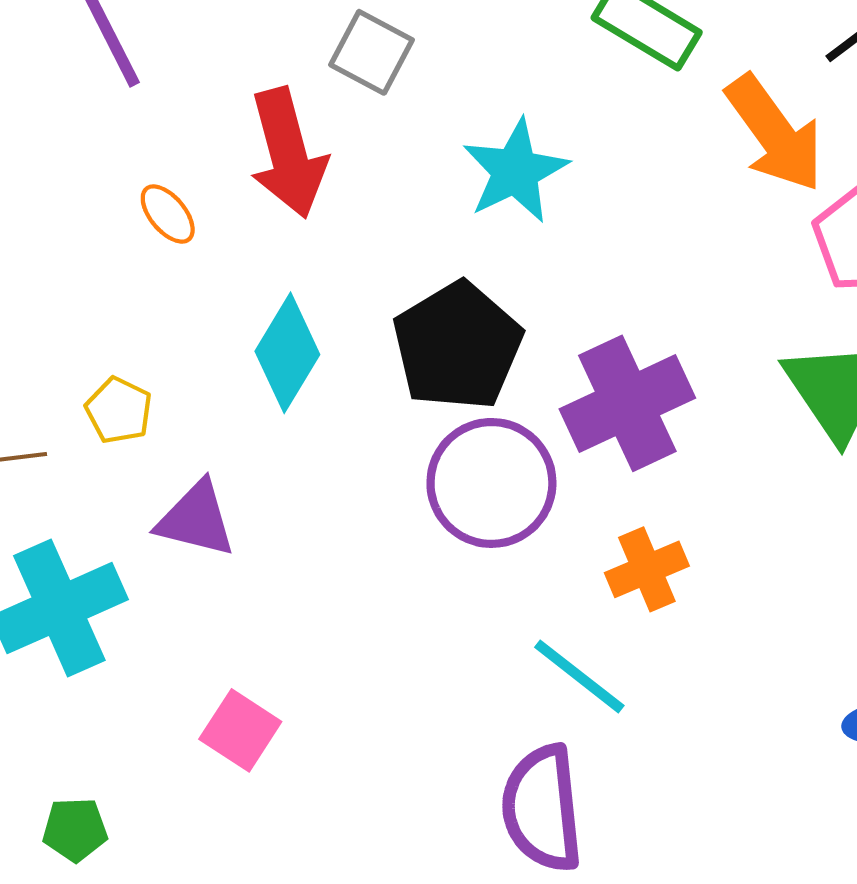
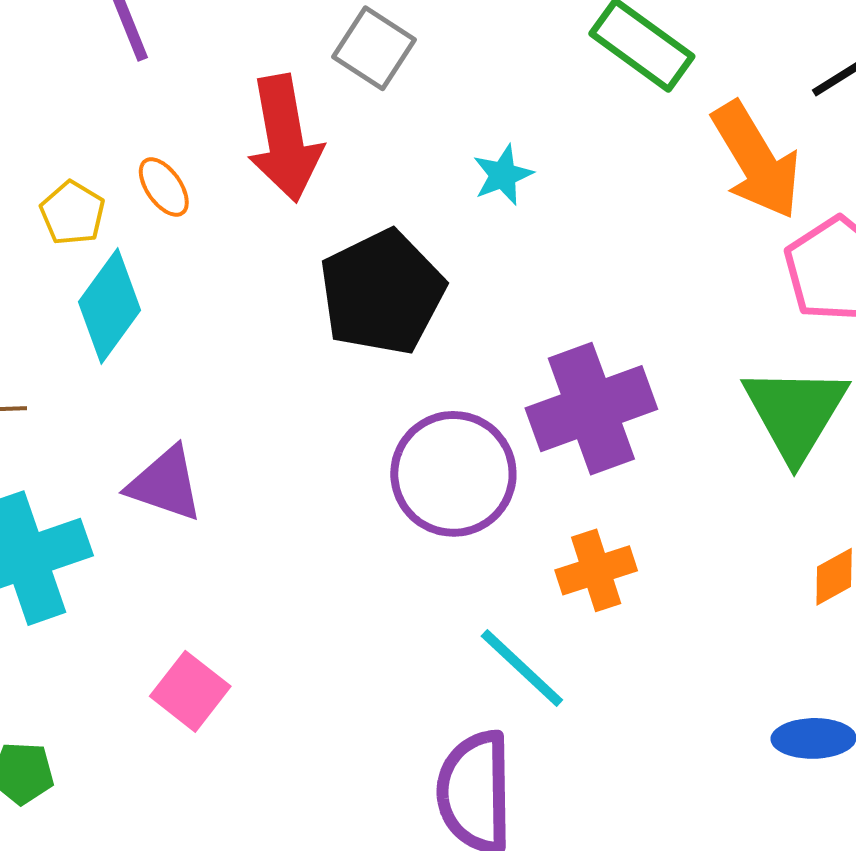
cyan star: (515, 171) -> (503, 175), size x0.6
black pentagon: (458, 346) -> (382, 292), moved
cyan diamond: (287, 353) -> (109, 306), moved
yellow pentagon: (119, 410) -> (73, 213), moved

